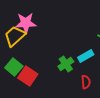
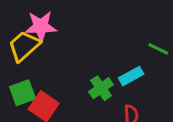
green square: (14, 67) -> (23, 93), turned 30

